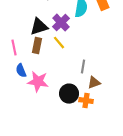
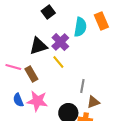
brown rectangle: (37, 46) -> (31, 74), moved, turned -42
pink line: (14, 48) -> (13, 67), turned -63
blue semicircle: (21, 71) -> (18, 100), moved

